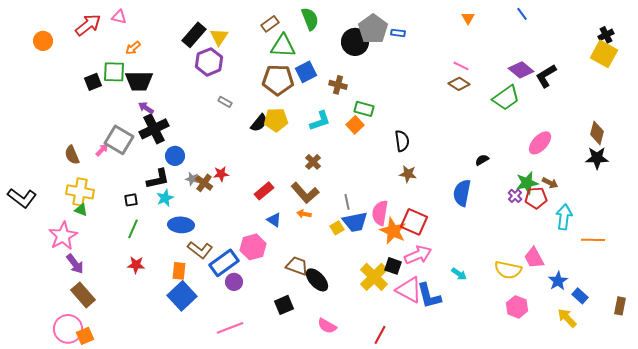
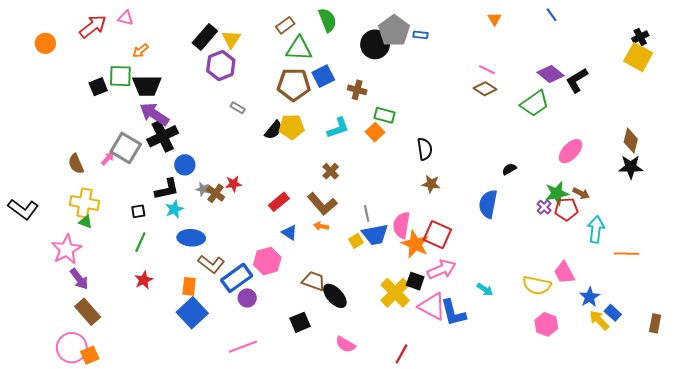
purple arrow: (146, 108) -> (154, 114), size x1.8
red star: (136, 265) -> (144, 280), turned -30
yellow arrow: (567, 318) -> (599, 320), moved

